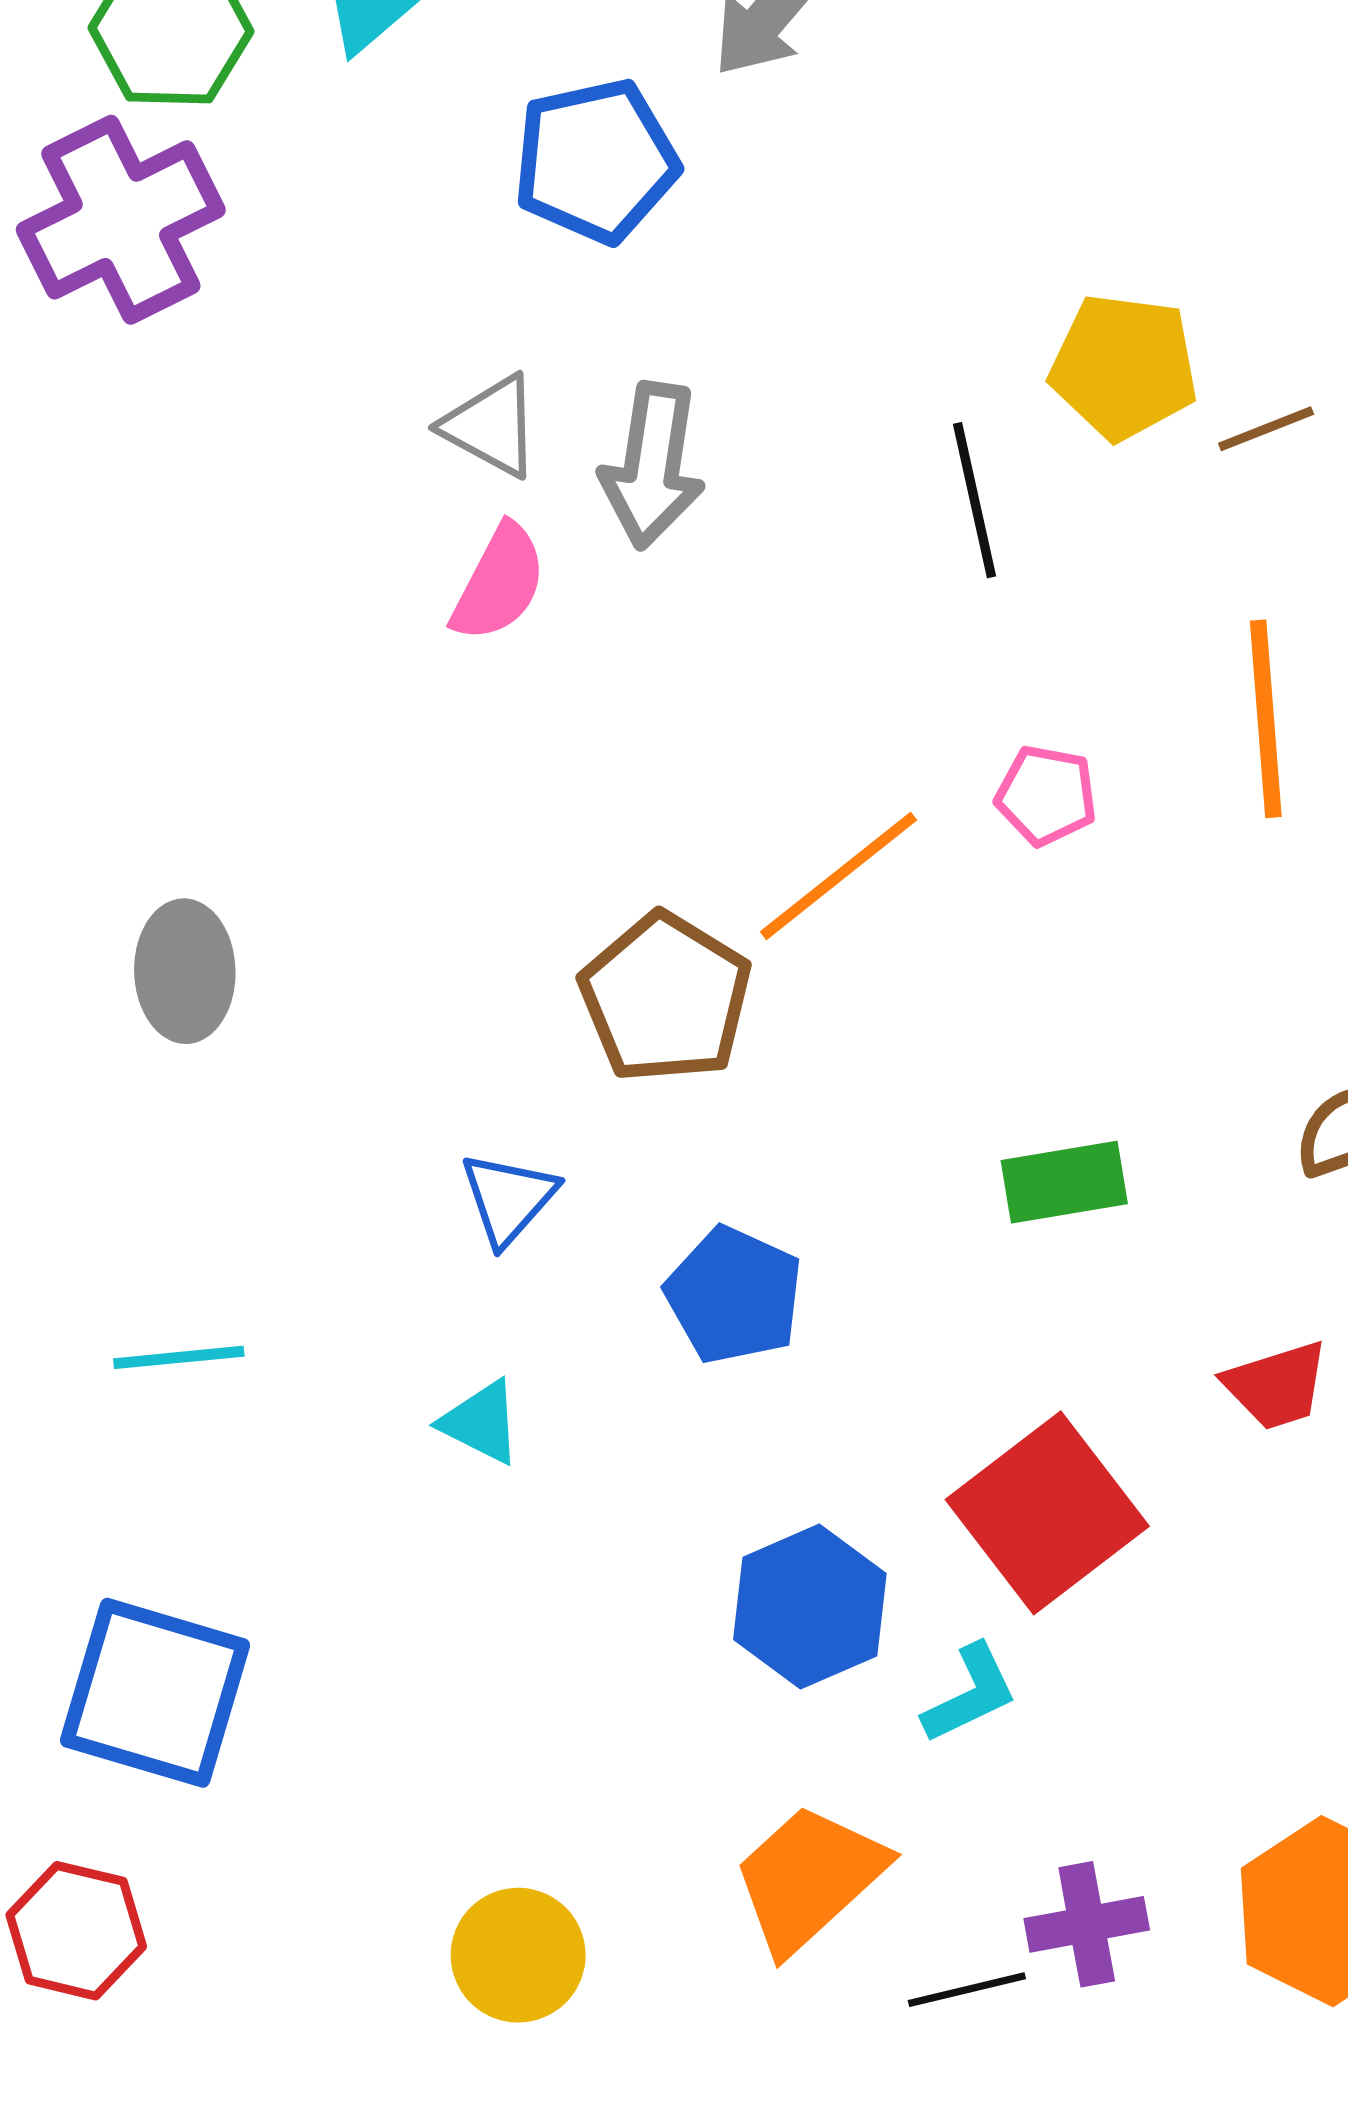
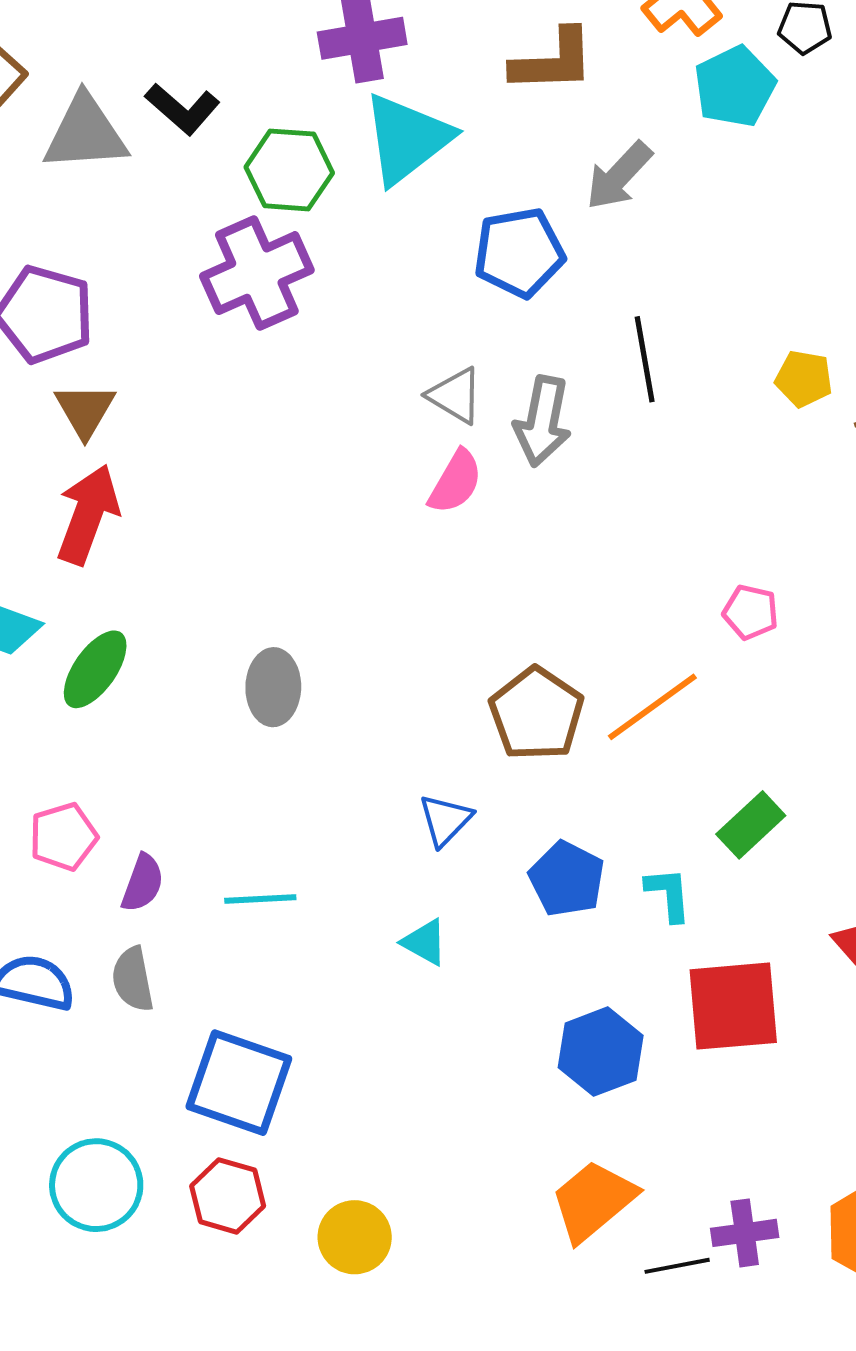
yellow pentagon: (1124, 367) -> (804, 379), size x0.7
black line: (974, 500) -> (645, 359), moved
orange line: (839, 876) -> (652, 707), moved
green rectangle: (1064, 1182) -> (751, 825), turned -36
red square: (1047, 1513) -> (733, 1006), turned 30
cyan L-shape: (970, 1694) -> (668, 894), moved, turned -72
red hexagon: (76, 1931) -> (228, 1196), moved
yellow circle: (518, 1955) -> (355, 1237), moved

